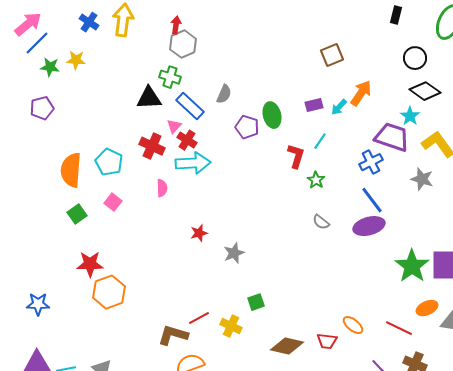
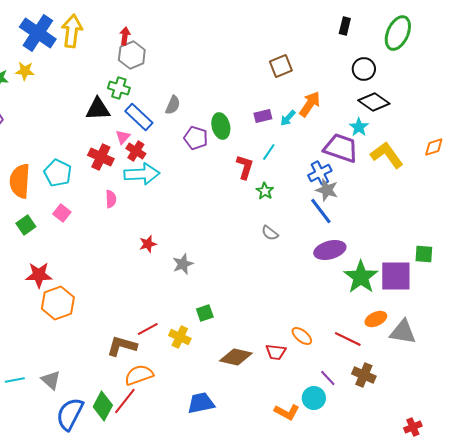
blue cross: (89, 22) -> (38, 33), size x1.8
gray star: (422, 179) -> (327, 190), moved
purple ellipse: (369, 226) -> (330, 250), moved

